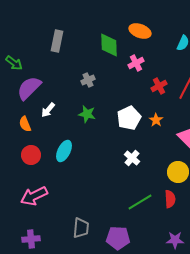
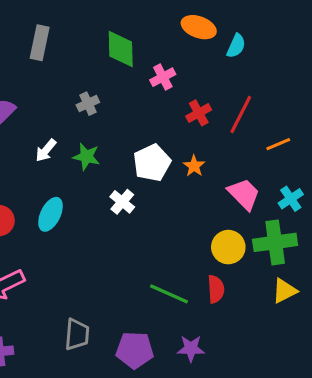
orange ellipse: (140, 31) -> (199, 27), moved
white arrow: (48, 110) -> (46, 150), moved
white cross: (132, 158) -> (122, 202), moved
green line: (140, 202) -> (169, 294), turned 55
purple star: (175, 240) -> (191, 348), moved

